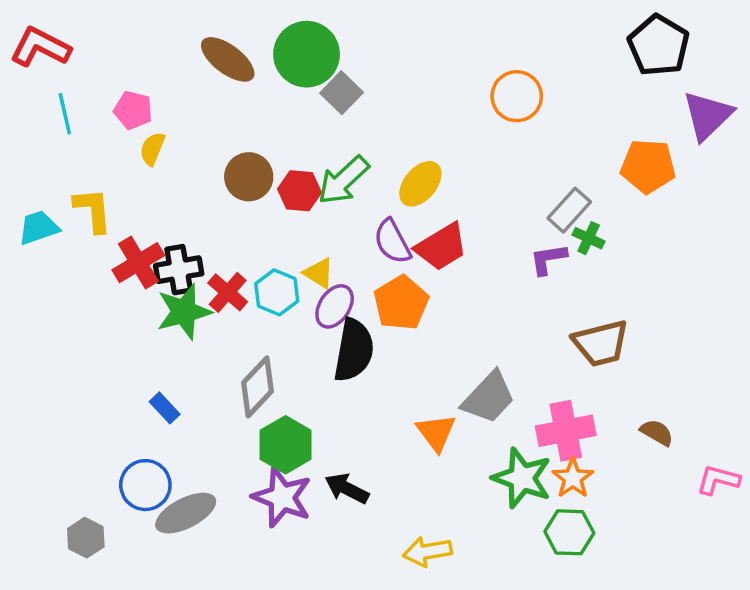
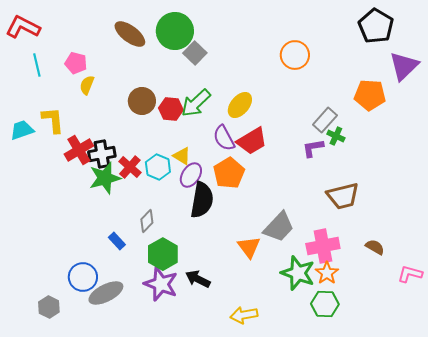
gray diamond: (257, 387) -> (147, 221), size x0.7
blue rectangle: (165, 408) -> (117, 241), moved

